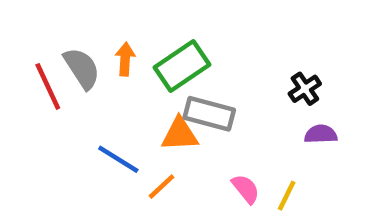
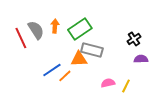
blue line: (118, 159) -> (52, 70), turned -66
orange line: (162, 187) -> (65, 76), moved
pink semicircle: (246, 189) -> (108, 83), turned -64

